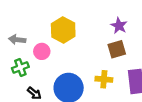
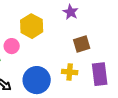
purple star: (119, 26) -> (71, 12), moved

